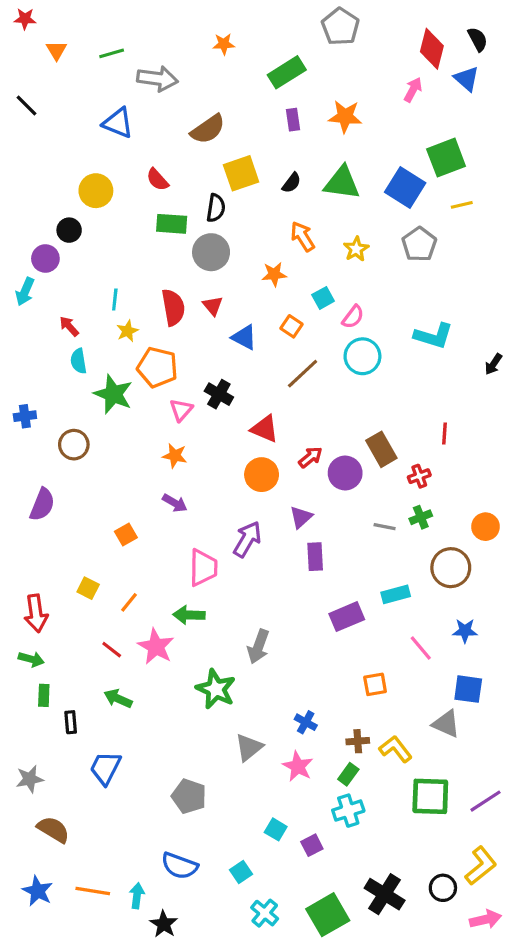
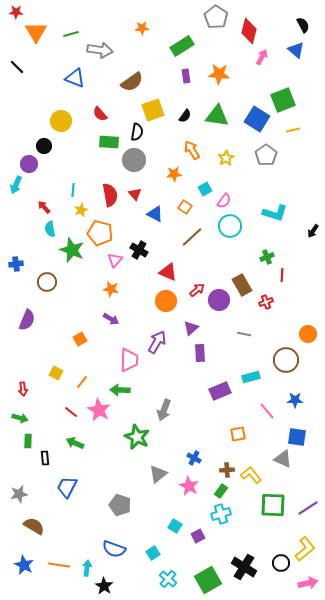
red diamond: (432, 49) -> (249, 31), moved
orange triangle: (56, 50) -> (36, 32), size x1.6
green cross: (421, 517) -> (267, 257), moved
red arrow: (36, 613) -> (23, 389), size x0.6

